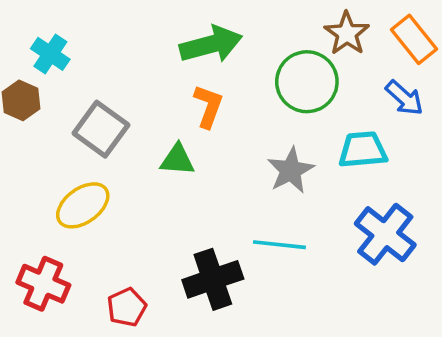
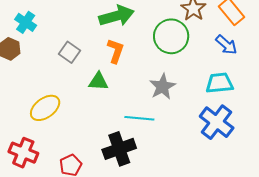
gray square: (101, 129) -> (70, 52), moved, size x0.7
cyan trapezoid: (363, 150) -> (219, 83), moved
cyan line: (279, 245) -> (139, 118), moved

